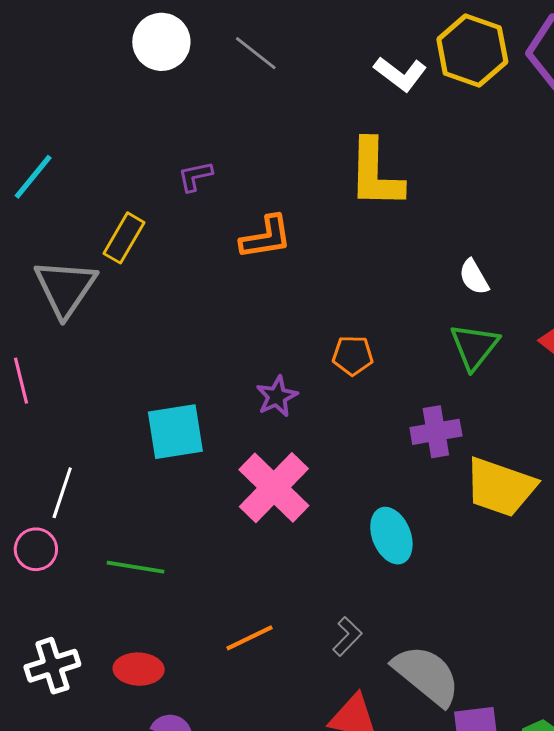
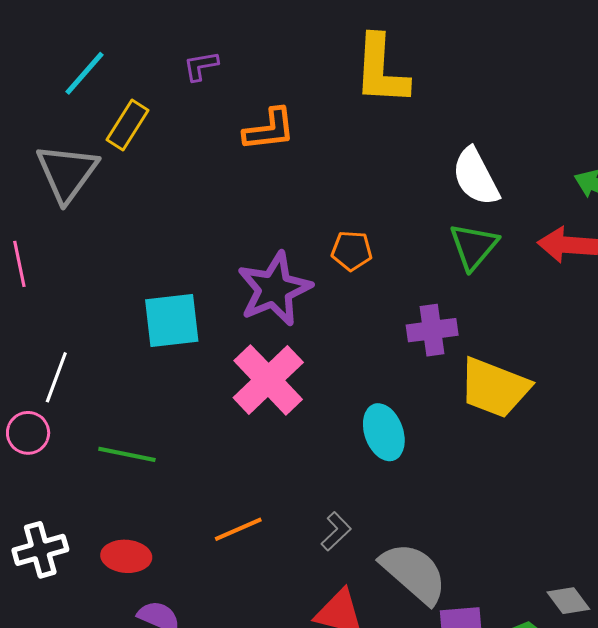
cyan line: (33, 177) -> (85, 73), moved
white semicircle: (474, 277) -> (476, 177), size x1.6
purple star: (277, 396) -> (274, 289), size x1.8

